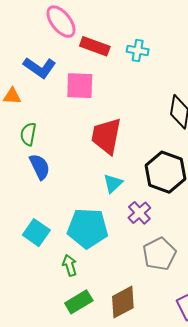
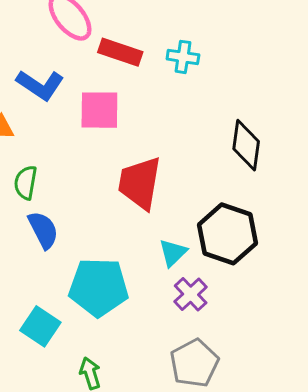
cyan triangle: (113, 183) -> (173, 253), moved
cyan pentagon: (88, 228) -> (99, 287), moved
gray pentagon: (159, 254) -> (194, 363), moved

